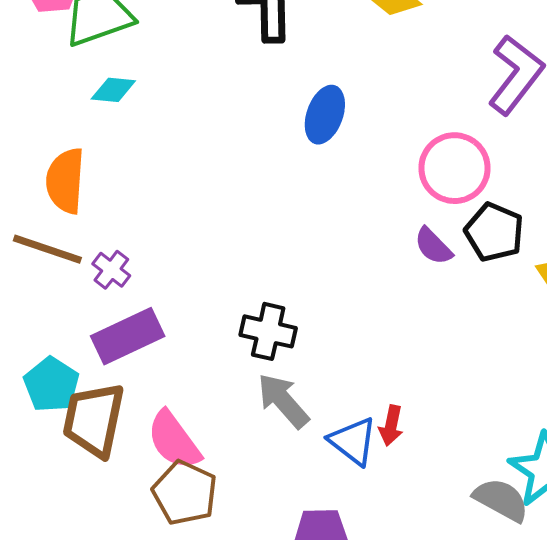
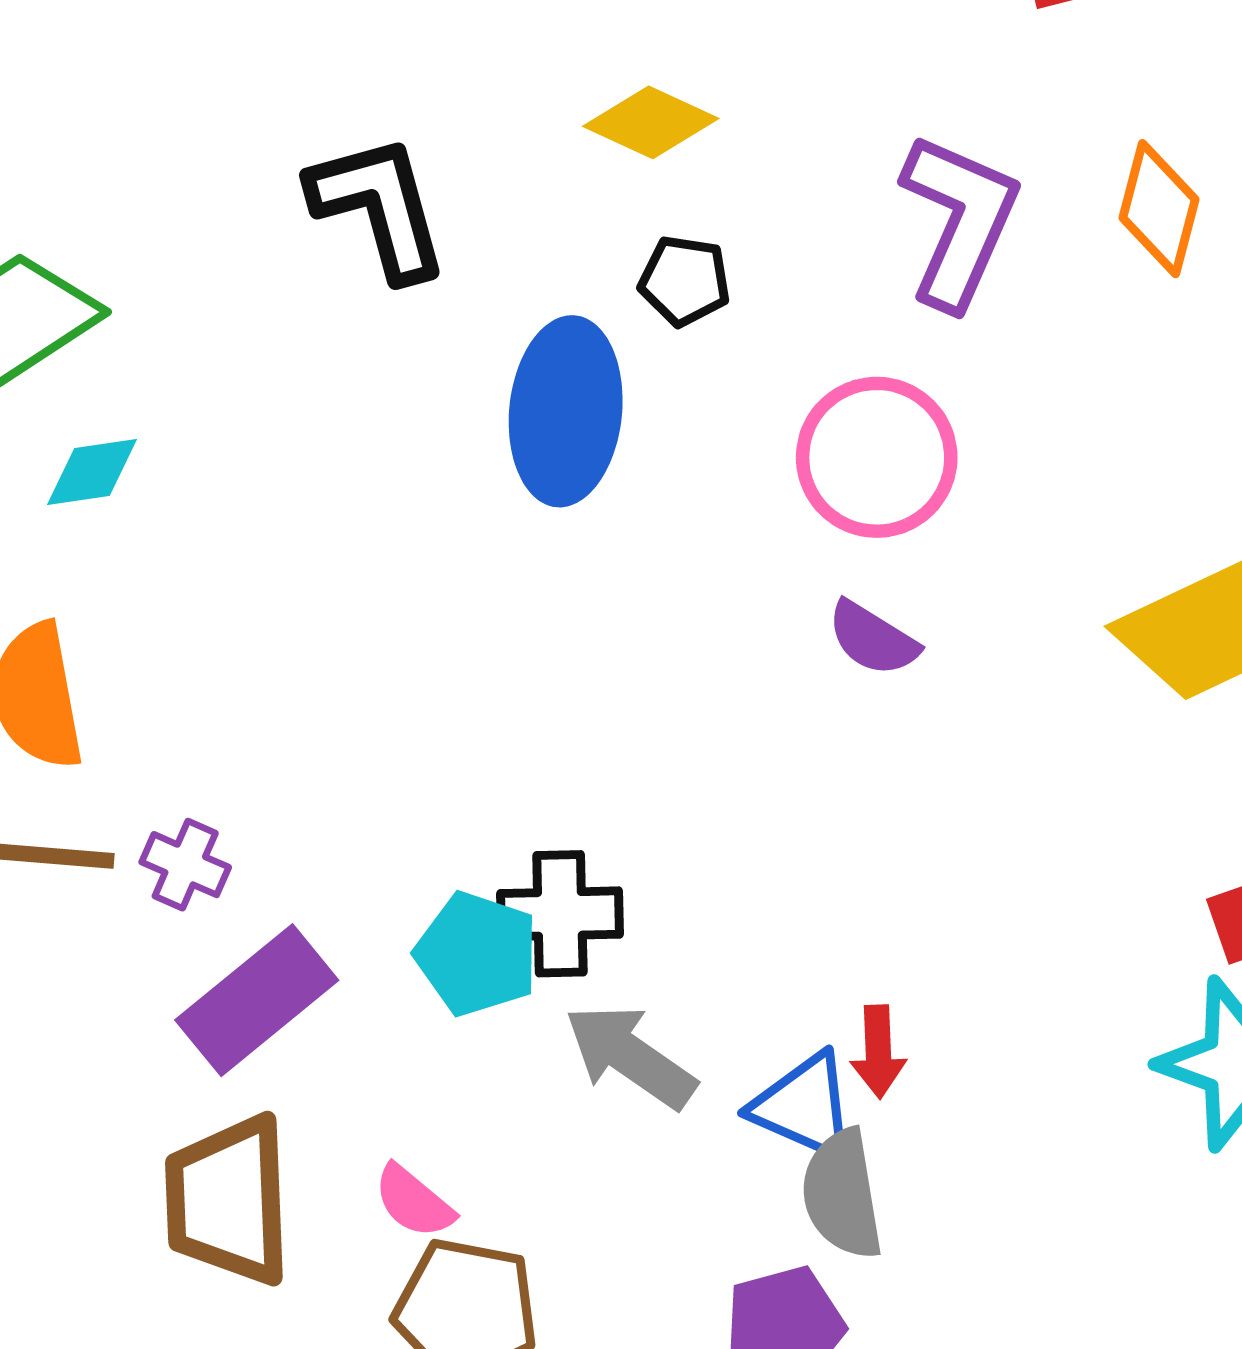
blue ellipse: (325, 115) -> (566, 411), size x1.4
black pentagon: (494, 232) -> (685, 281), moved, size x0.7
cyan pentagon: (51, 385) -> (477, 954), moved
pink semicircle: (174, 440) -> (414, 1202), size x0.6
gray semicircle: (501, 500) -> (842, 1194), moved, turned -114

